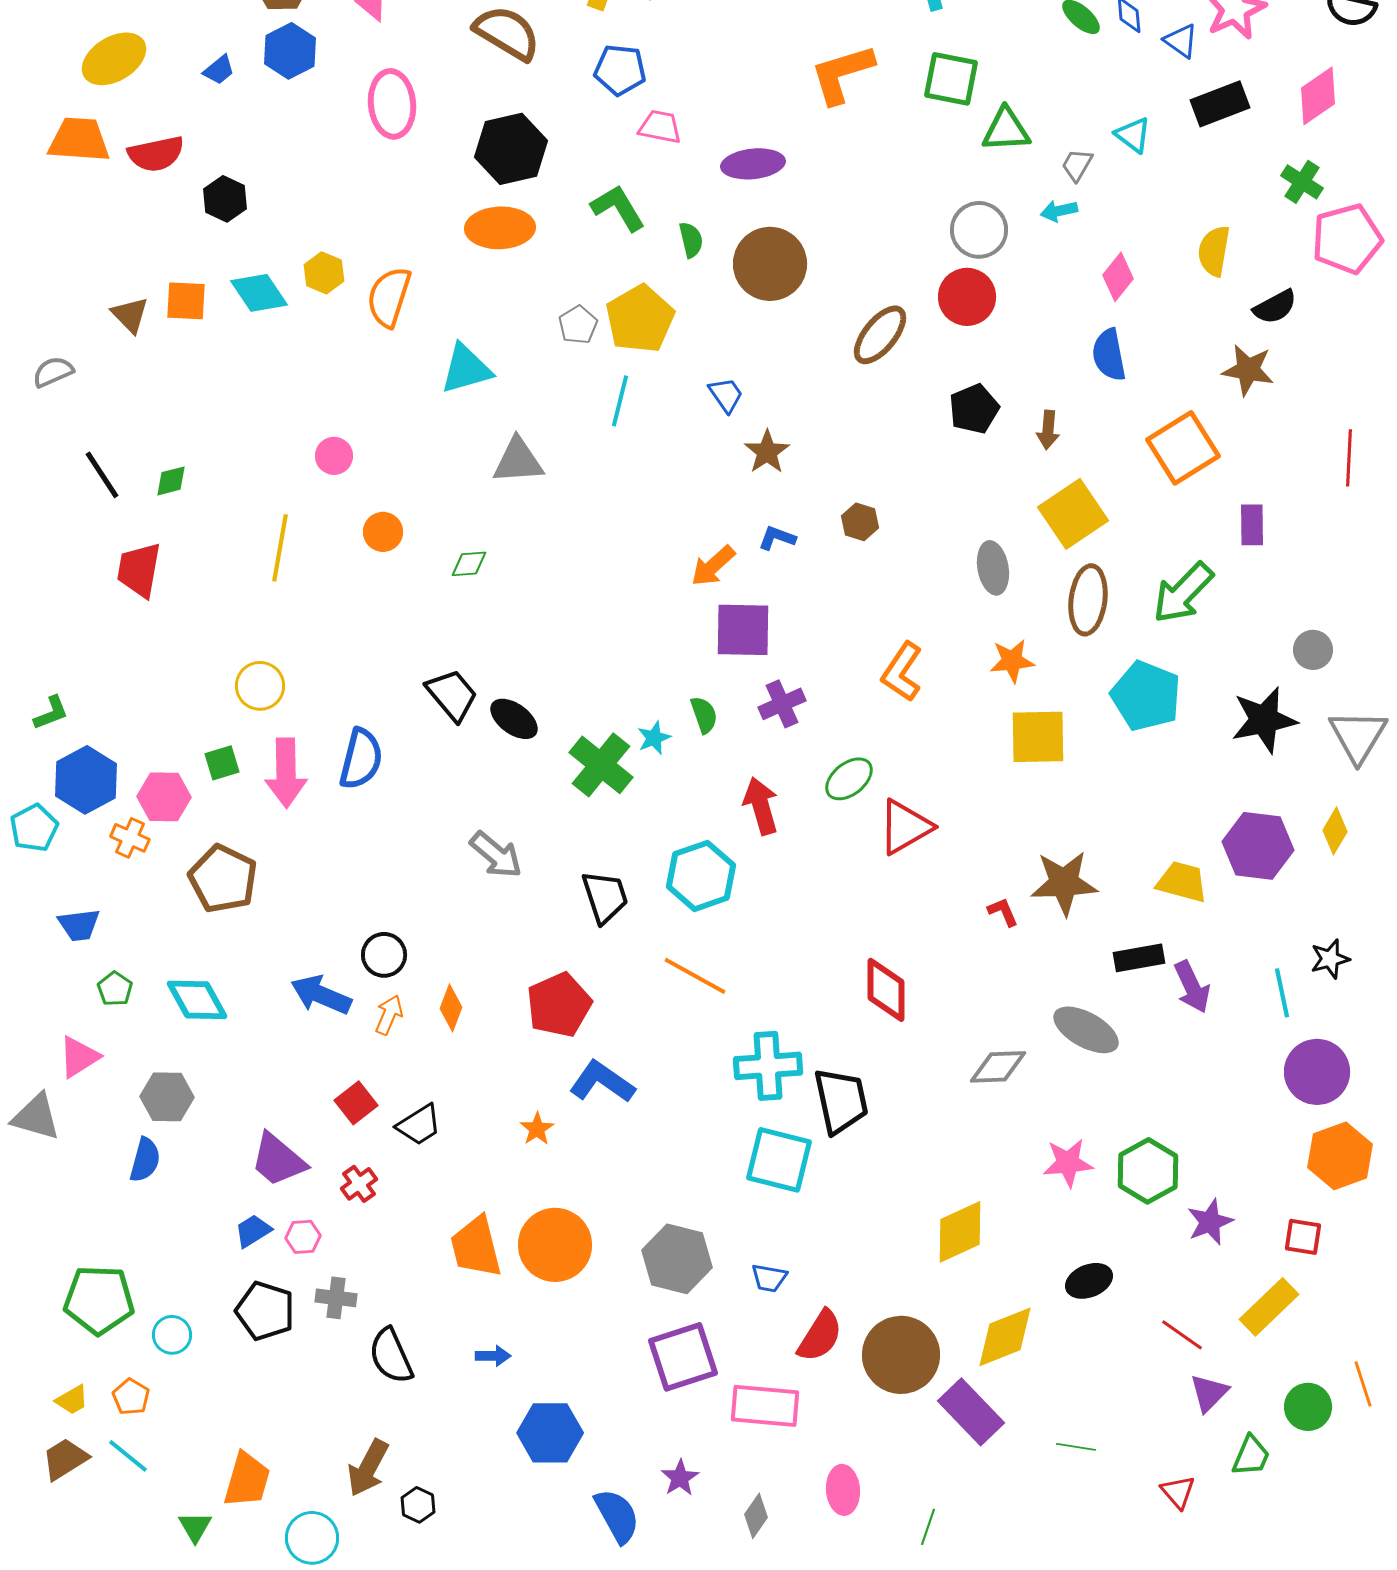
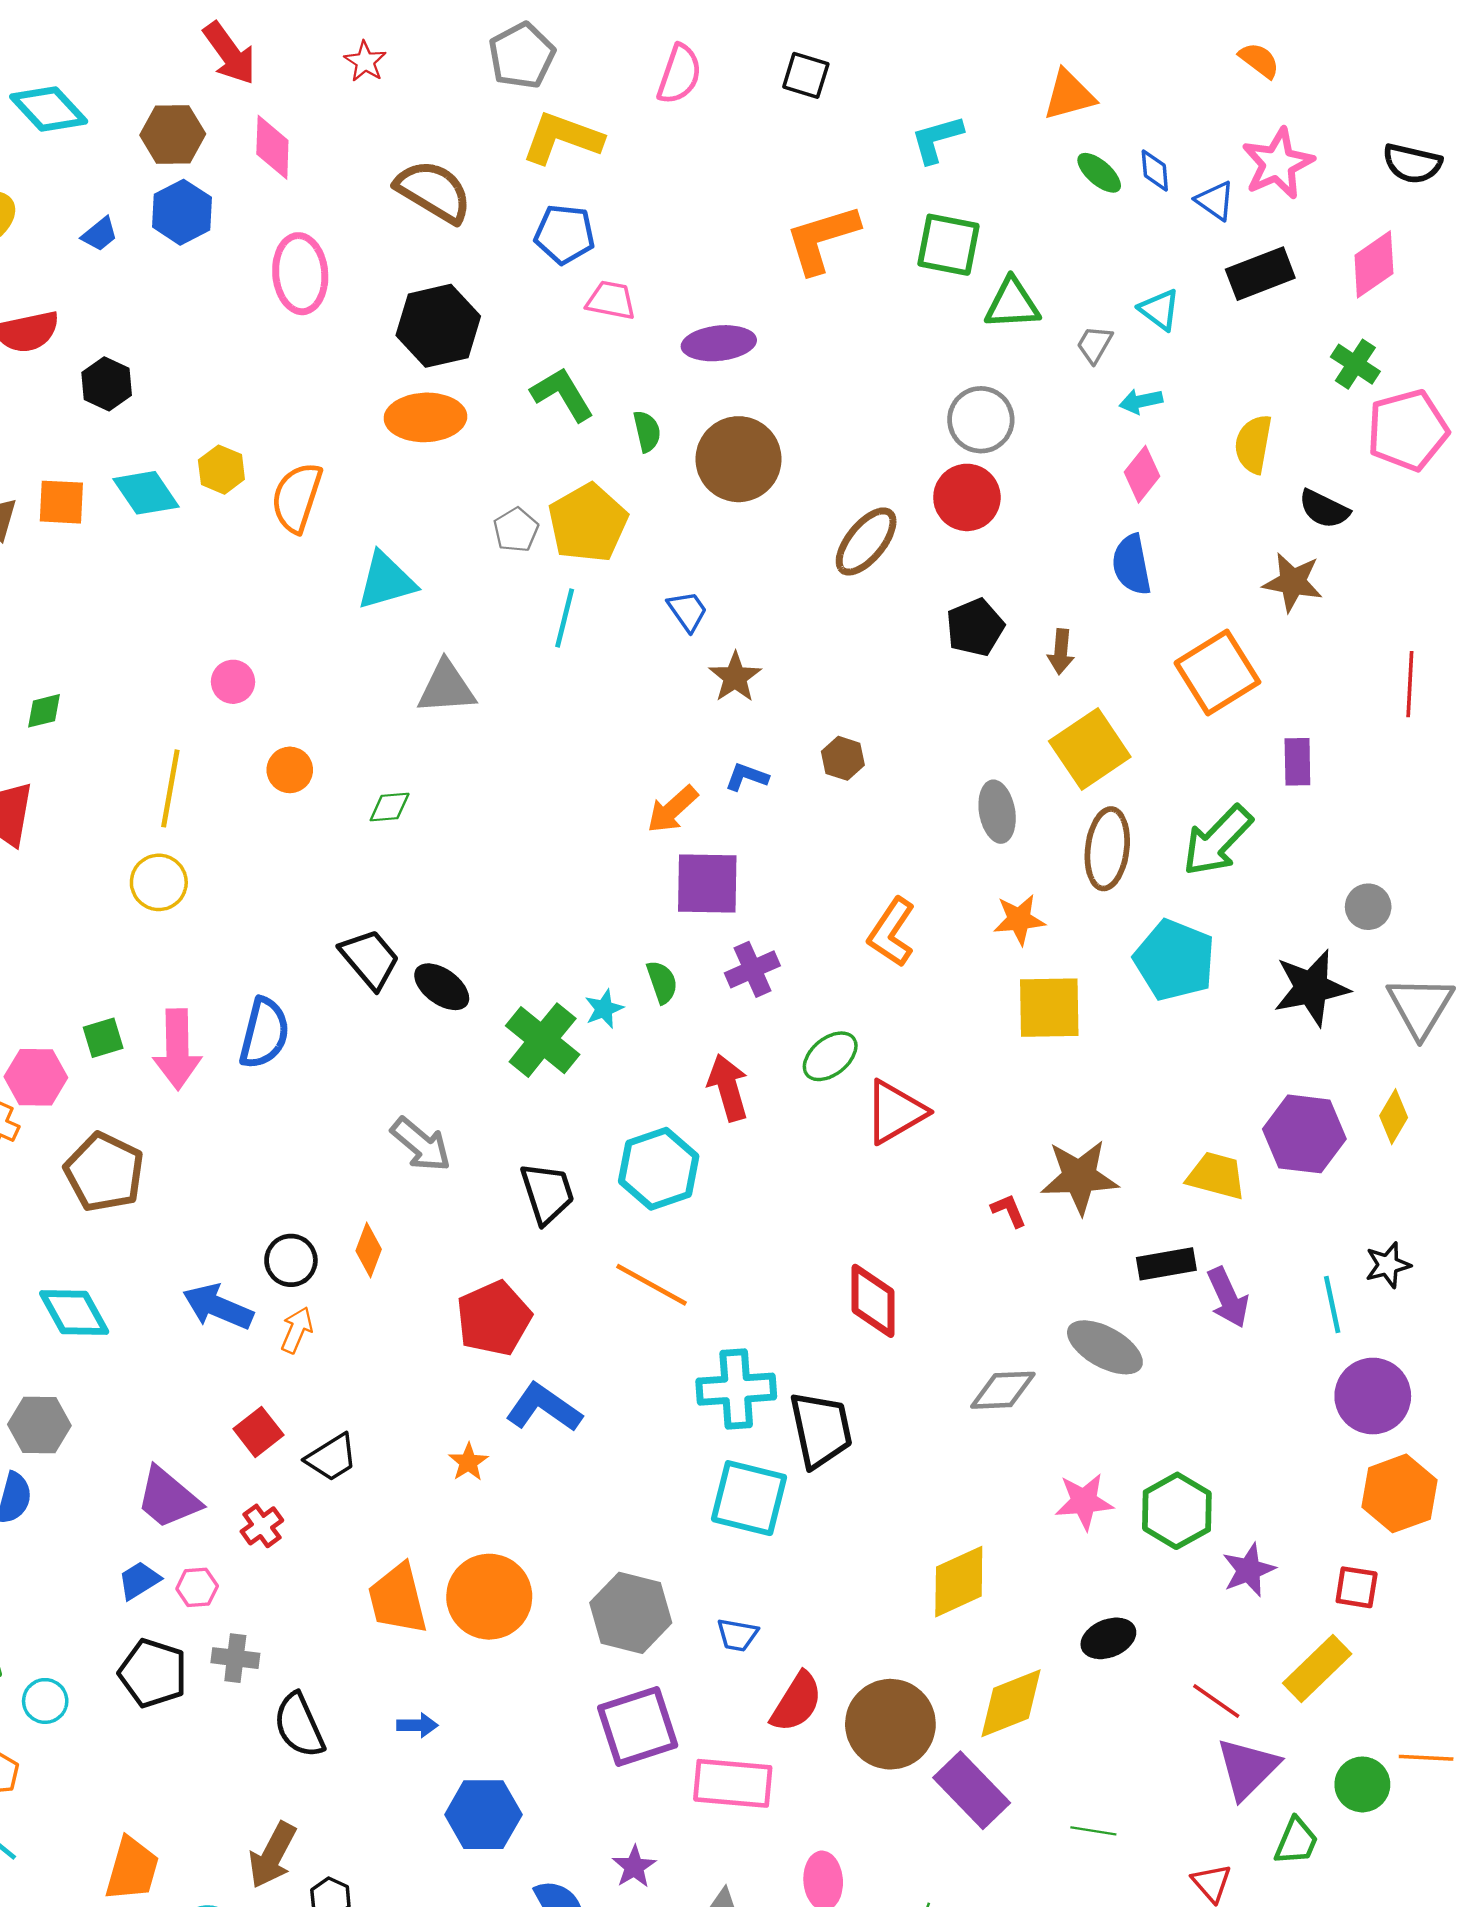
cyan arrow: (1059, 211) -> (1141, 401), moved
black semicircle: (1275, 307) -> (1324, 509), turned 54
yellow circle: (260, 686) -> (159, 882), moved
orange diamond: (451, 1008) -> (369, 1250), moved
orange line: (1363, 1384) -> (1426, 1758), turned -69
purple triangle: (1209, 1393) -> (1248, 1768), size x1.4

